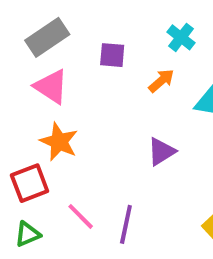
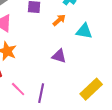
purple triangle: (161, 152) -> (59, 56), turned 49

